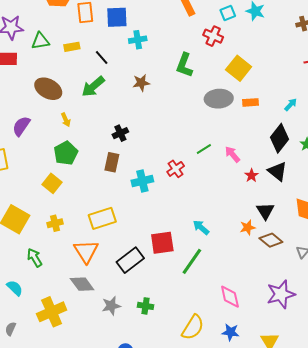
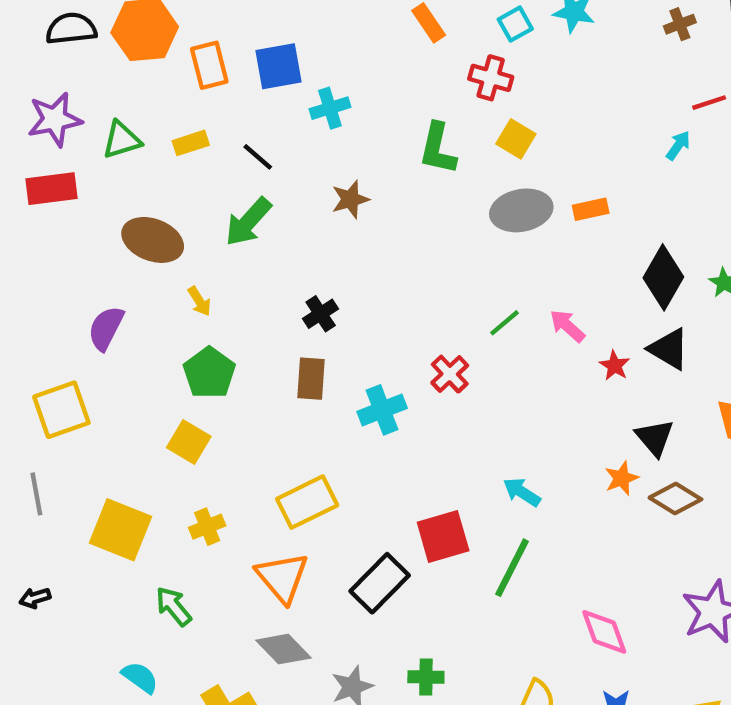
yellow square: (239, 68) -> (516, 139), moved, size x0.7
cyan arrow: (291, 105) -> (678, 145), moved

